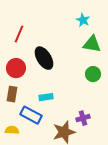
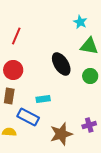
black ellipse: (44, 58) -> (61, 64), moved
purple cross: (83, 118) -> (89, 125), moved

